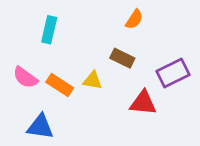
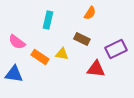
cyan rectangle: (49, 30) -> (48, 20), moved
pink semicircle: (25, 77) -> (17, 42), moved
blue triangle: (40, 127) -> (14, 74), moved

